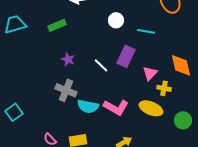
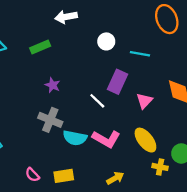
white line: (101, 65) -> (97, 101), moved
yellow cross: (164, 88) -> (160, 167), moved
yellow ellipse: (151, 108) -> (145, 140), turned 30

